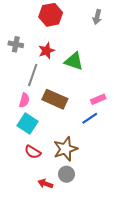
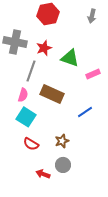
gray cross: (16, 44) -> (15, 42), size x1.6
pink rectangle: (98, 99) -> (93, 74), moved
brown star: (65, 149) -> (62, 141), size x0.6

